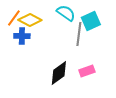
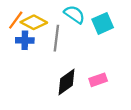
gray line: (79, 34) -> (56, 38), moved

